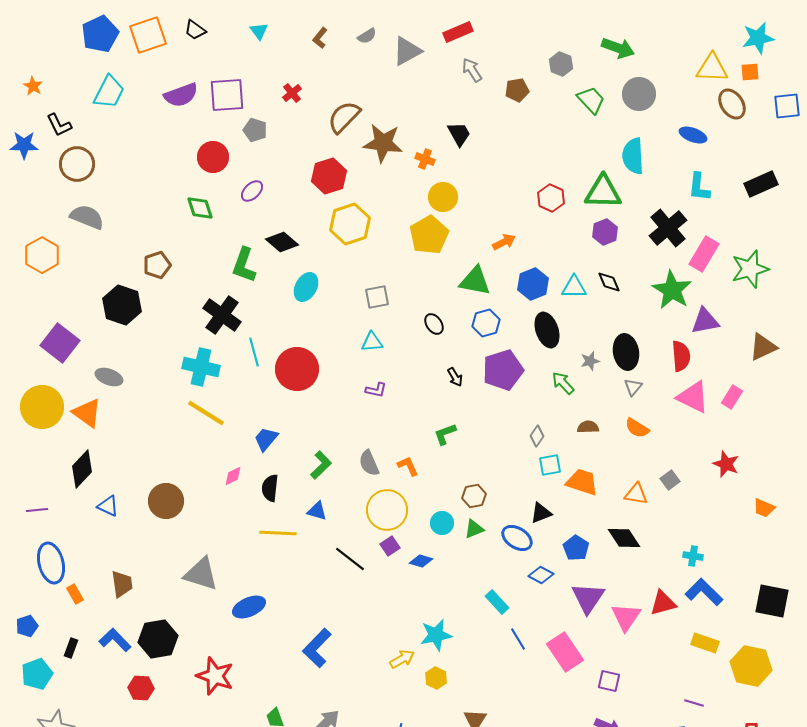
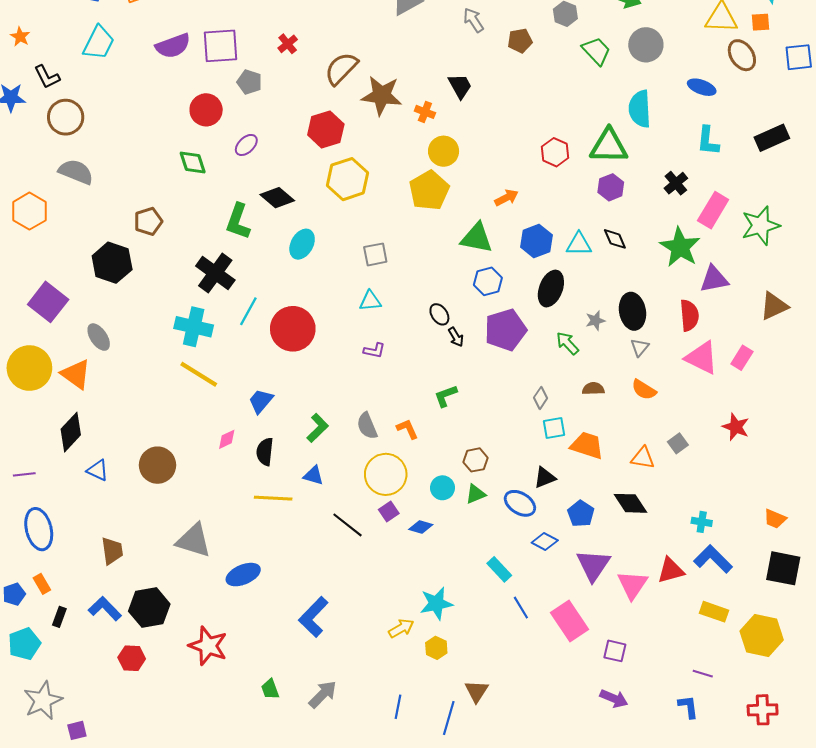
black cross: (668, 228) -> (676, 183), size x0.6
black ellipse: (434, 324) -> (439, 314), moved
black ellipse: (547, 330) -> (551, 289), turned 40
cyan line: (254, 352) -> (248, 311), turned 44
gray ellipse: (109, 377) -> (99, 337), turned 36
orange trapezoid: (764, 508) -> (775, 519), moved
orange rectangle: (75, 594) -> (42, 584), moved

